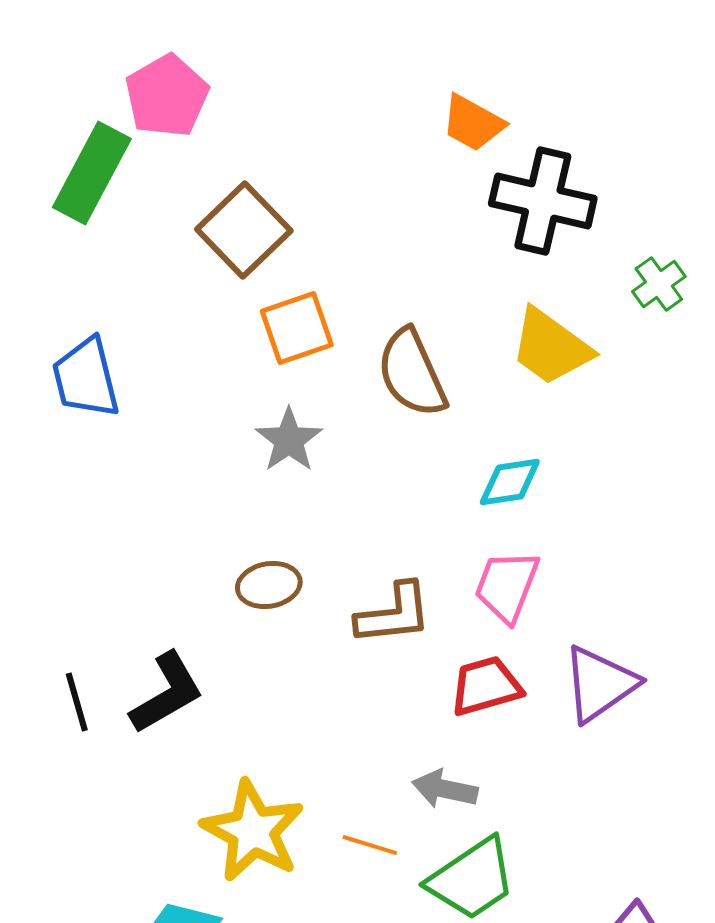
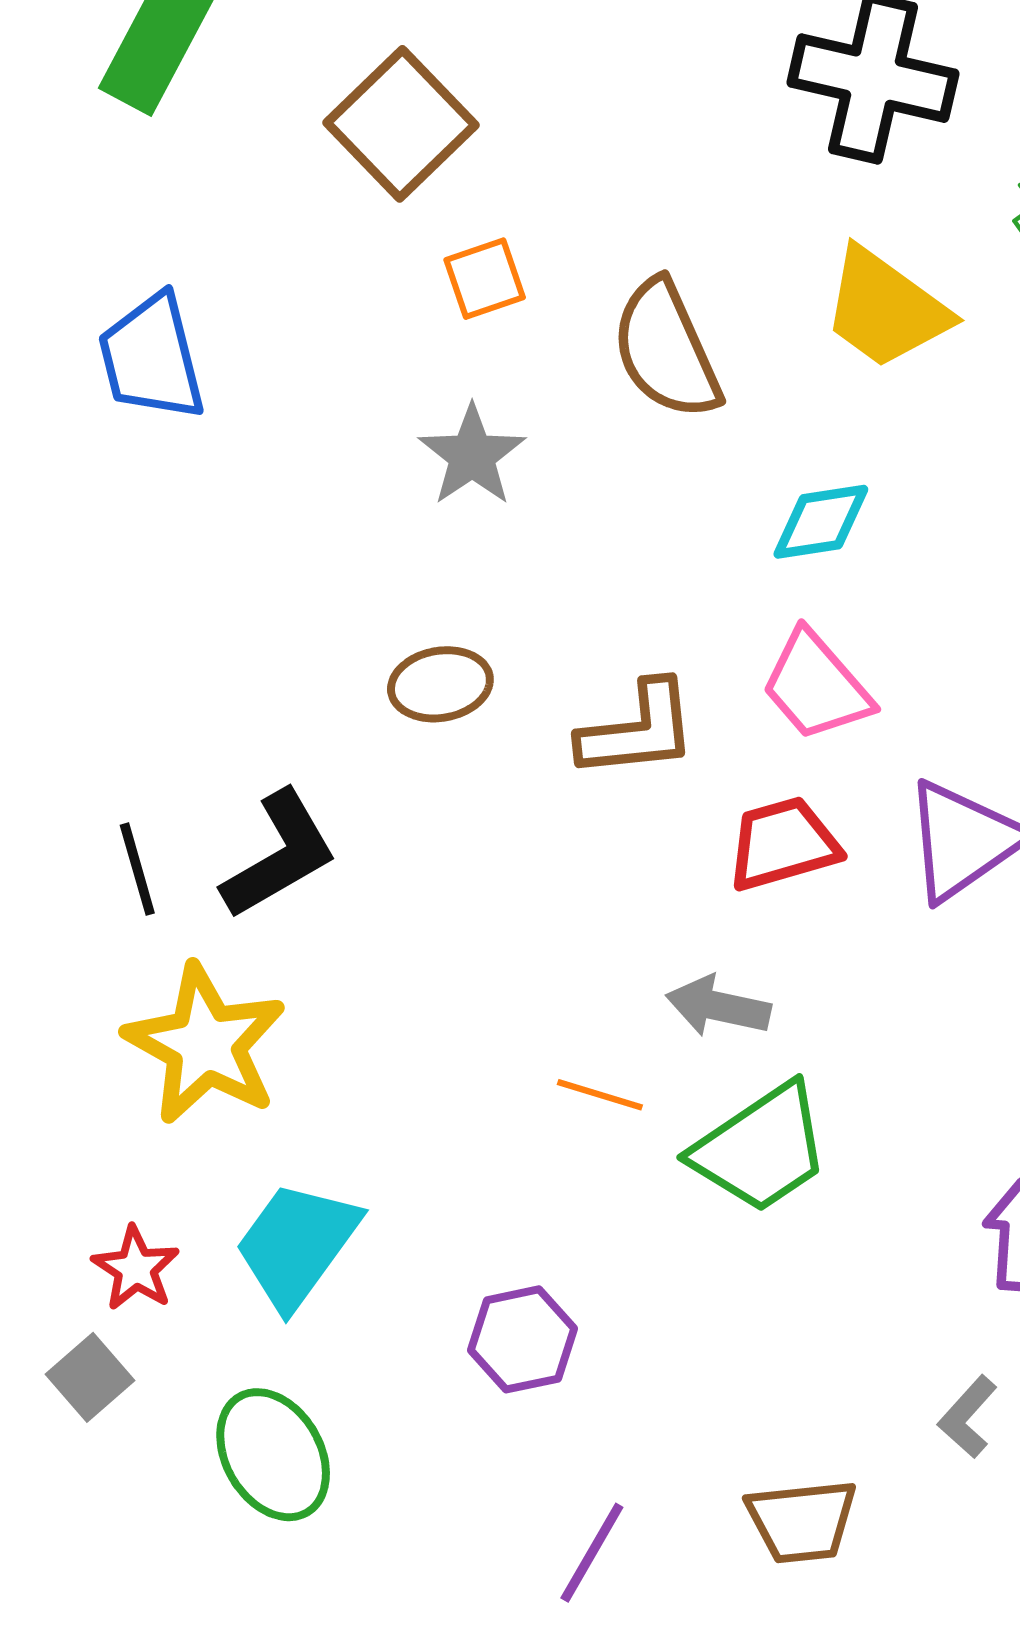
orange square: (297, 328) -> (485, 279), size x0.7
pink trapezoid: (507, 586) -> (816, 686), turned -62
yellow star: (253, 831) -> (205, 1044), moved

